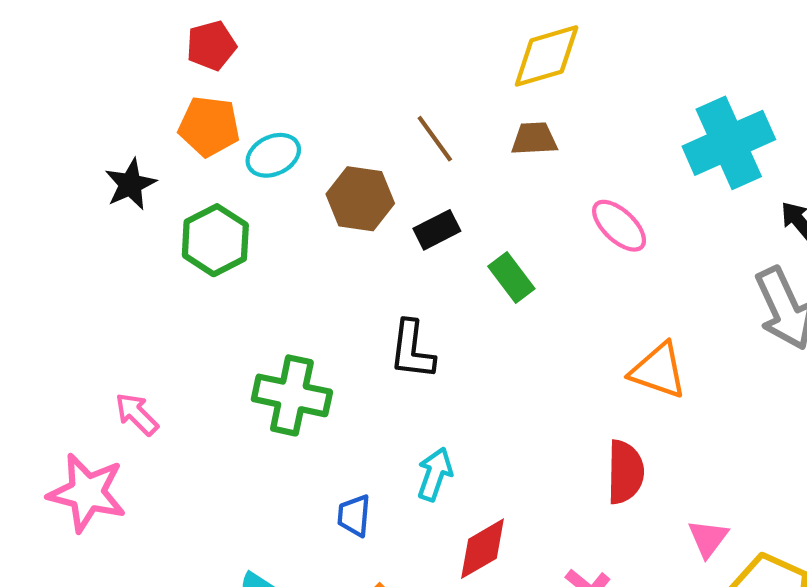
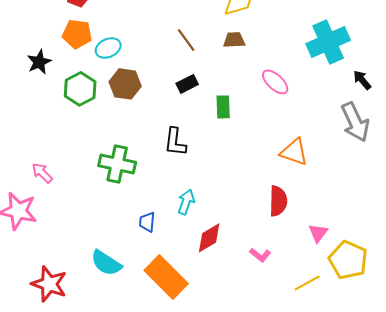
brown hexagon: (360, 199) -> (125, 84), moved
green rectangle: (511, 277) -> (223, 107), turned 35

